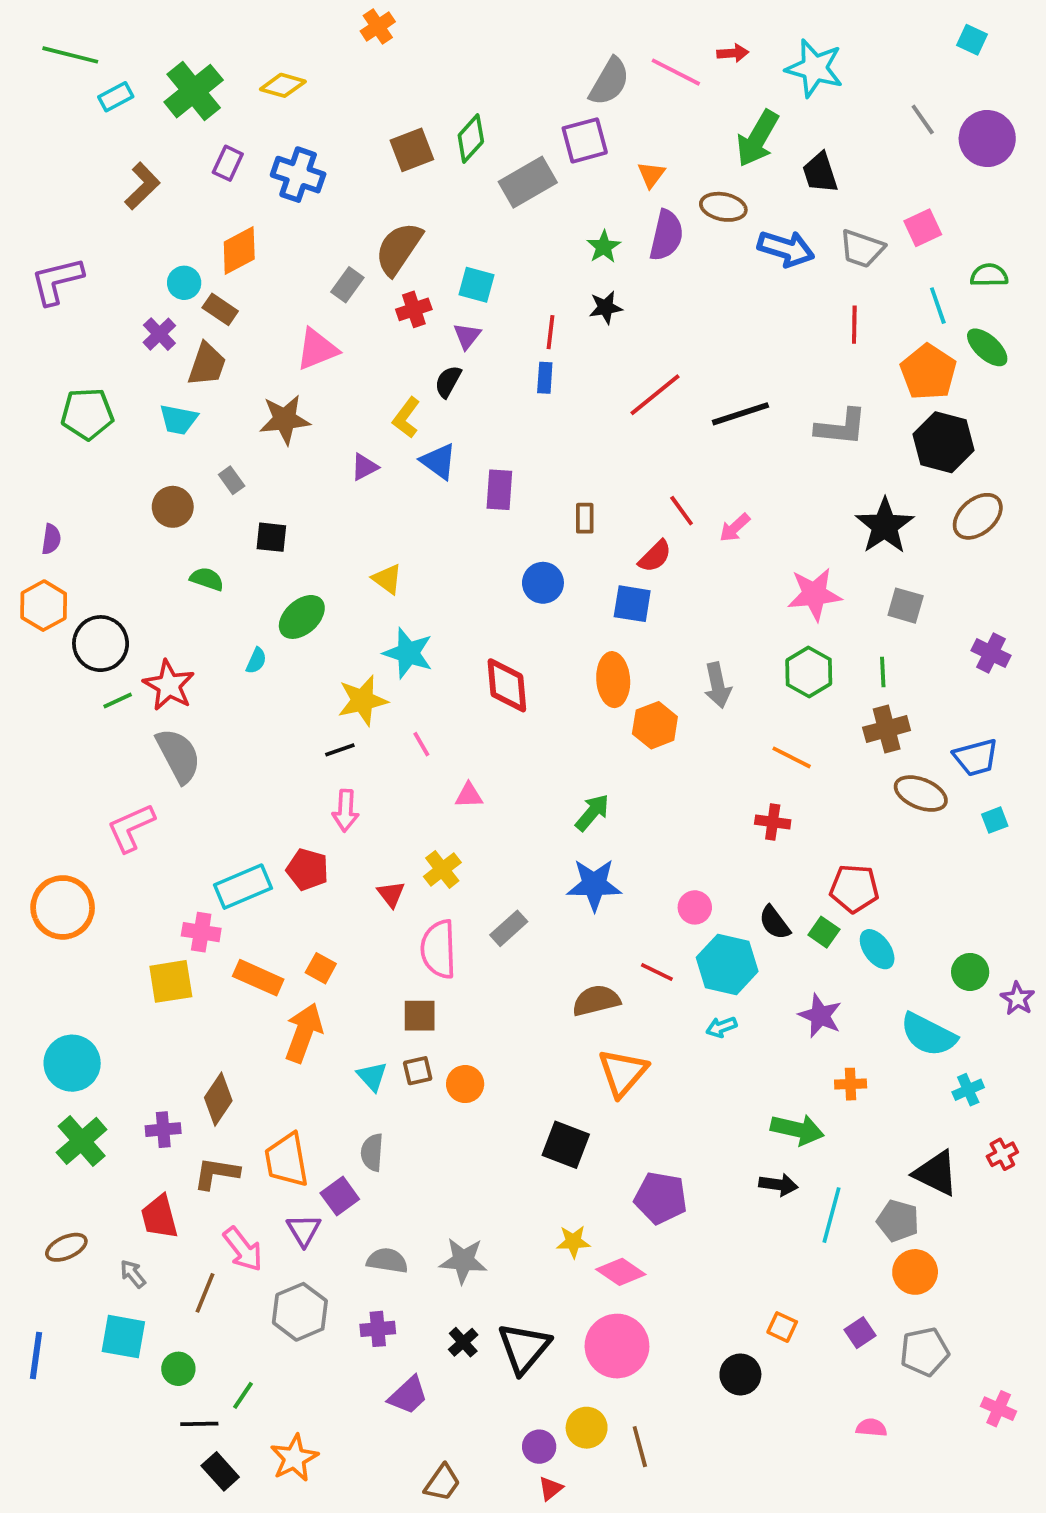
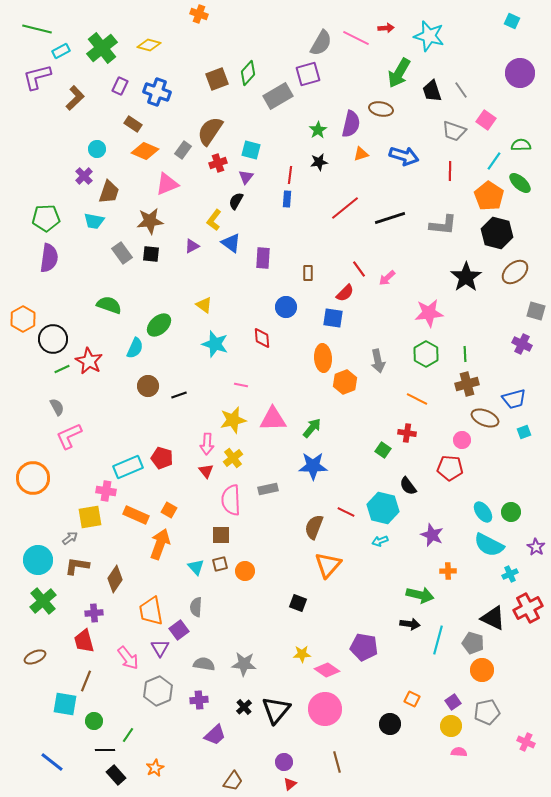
orange cross: (378, 26) -> (199, 14), turned -36
gray line: (923, 120) -> (461, 90), moved
orange triangle: (651, 175) -> (361, 154), moved, turned 35
pink square: (923, 228) -> (486, 120), turned -30
blue arrow: (786, 249) -> (404, 156), moved
orange diamond: (239, 251) -> (145, 151), moved, turned 52
purple L-shape: (57, 281) -> (37, 77), moved
cyan line: (938, 306) -> (494, 161), turned 54
brown rectangle: (220, 309) -> (133, 124), moved
gray rectangle: (232, 480) -> (122, 253), size x1.5
brown circle: (173, 507) -> (148, 386), moved
black square: (271, 537) -> (151, 254), moved
purple semicircle: (51, 539) -> (49, 258), moved, size x1.8
green semicircle: (207, 579) -> (109, 305), size x1.4
gray square: (906, 606) -> (536, 311), moved
cyan semicircle: (256, 661) -> (135, 348), size x1.5
red diamond: (507, 685) -> (262, 338), moved, size x0.7
yellow star: (363, 700) -> (233, 420), moved
pink line: (421, 744) -> (241, 385), moved, turned -48
gray semicircle: (178, 756) -> (57, 407), moved, size x0.6
pink triangle: (469, 795) -> (273, 419), moved, size x1.8
pink arrow: (345, 811) -> (207, 444), moved
pink circle: (695, 907) -> (462, 440), moved
gray rectangle: (509, 928) -> (268, 489), turned 30
green square: (824, 932) -> (383, 450), moved
cyan ellipse: (877, 949) -> (483, 512), moved
purple star: (1018, 999) -> (536, 547), moved
brown semicircle: (596, 1000) -> (314, 527), turned -55
purple cross: (163, 1130) -> (94, 613), moved
black square: (566, 1145) -> (298, 603), size x0.7
red cross: (1002, 1154) -> (528, 608), size x1.8
brown L-shape: (216, 1173) -> (77, 566), moved
purple pentagon: (661, 1198) -> (364, 647), moved
gray arrow: (133, 1274) -> (70, 538), moved, turned 91
brown line: (205, 1293) -> (86, 681), moved
blue line: (36, 1356) -> (52, 762), moved, turned -60
yellow circle: (587, 1428) -> (451, 726), moved
orange star: (294, 1458) -> (155, 768), size x0.7

